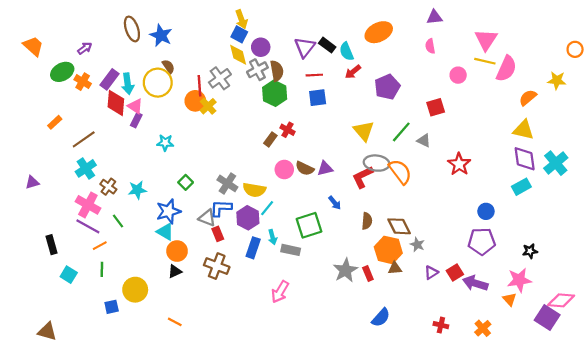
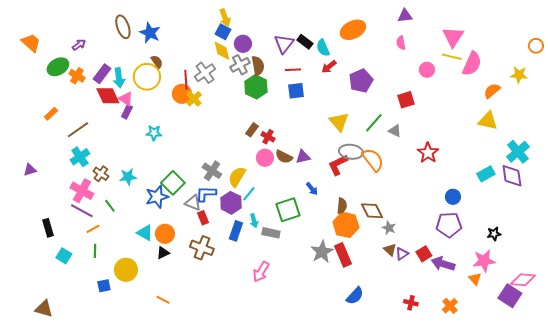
red diamond: (116, 103) -> (108, 96), turned -30
red cross: (288, 130) -> (268, 137), moved
purple diamond: (525, 159) -> (512, 176), moved
green square: (186, 182) -> (173, 183), moved, size x1.6
yellow semicircle: (254, 190) -> (237, 177), turned 110
cyan triangle: (165, 232) -> (145, 233), moved
orange hexagon: (388, 250) -> (346, 225), moved
brown triangle: (395, 268) -> (390, 250), moved, turned 48
red rectangle: (368, 274) -> (343, 255), size x1.6

